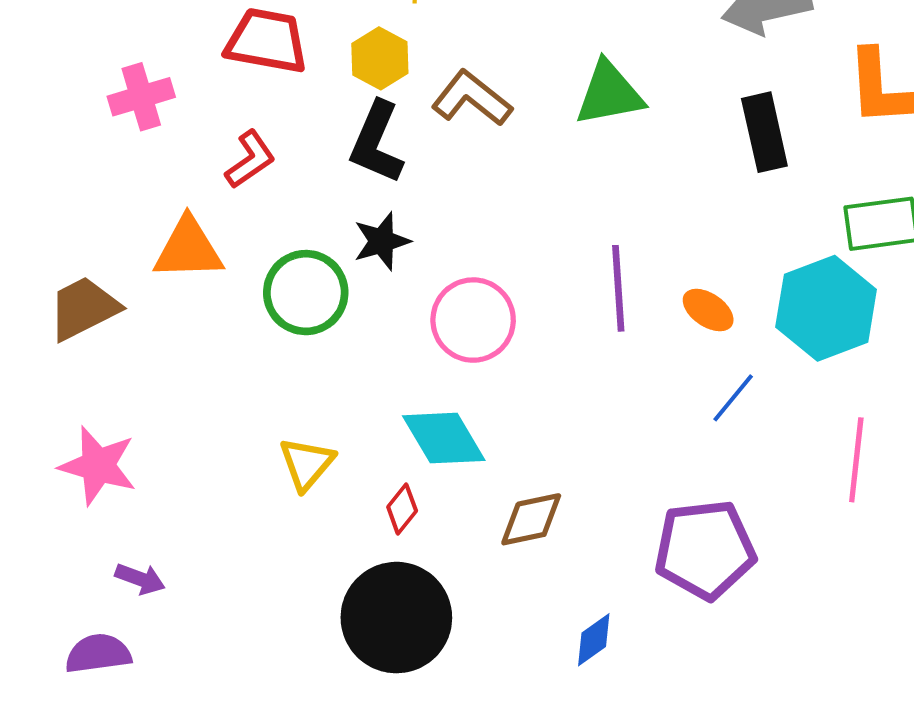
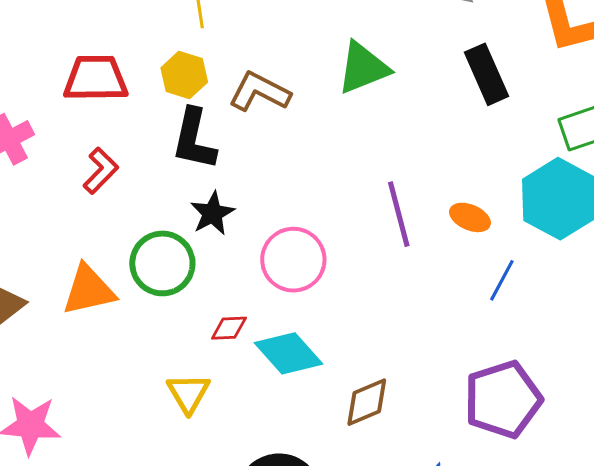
orange triangle: (188, 249) -> (89, 290), moved
red diamond: (402, 509) -> (229, 328), moved, turned 60

